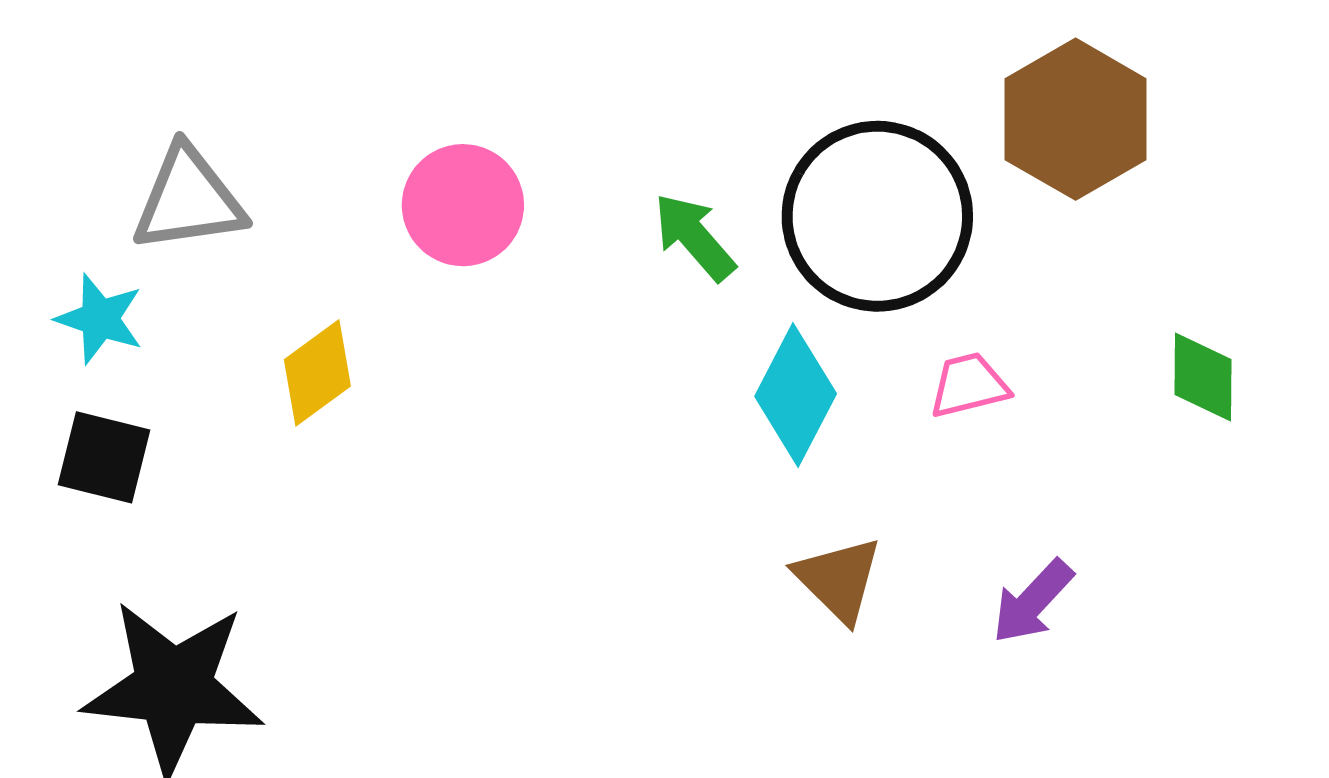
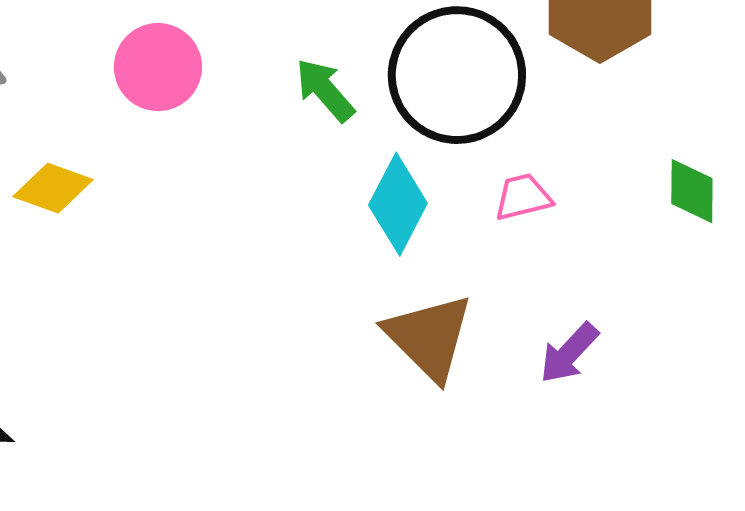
yellow diamond: (317, 373) -> (53, 188), turned 56
brown triangle: (839, 579) -> (429, 337), size x1.4

